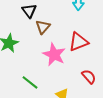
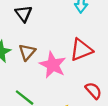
brown triangle: (43, 27) -> (27, 52), moved

